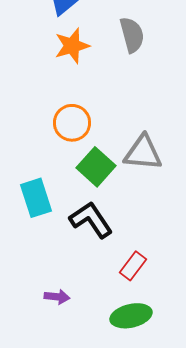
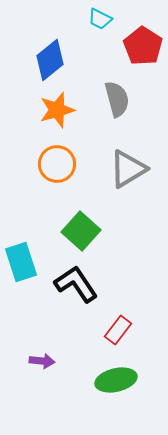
orange circle: (72, 123) -> (57, 164), moved
gray triangle: (143, 153) -> (128, 169), moved, turned -36

